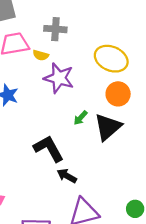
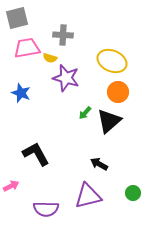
black L-shape: (49, 149) -> (36, 154), moved
black arrow: (67, 176) -> (99, 164), moved

